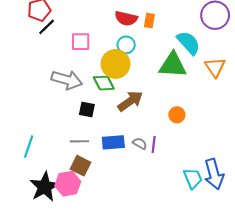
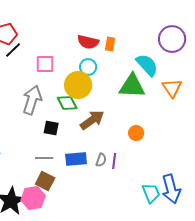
gray arrow: (67, 80) -> (32, 100), turned -88
gray semicircle: (140, 143) -> (101, 160), turned 80

